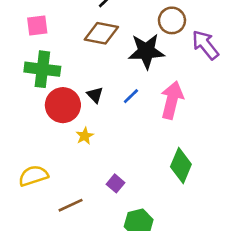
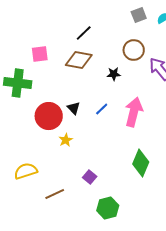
pink square: (37, 26) -> (40, 54), moved
black star: (146, 51) -> (114, 74), size x0.5
green cross: (42, 69) -> (18, 83), moved

